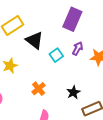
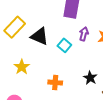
orange cross: (39, 89) -> (55, 83), turned -32

